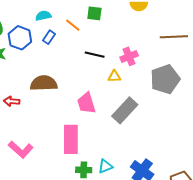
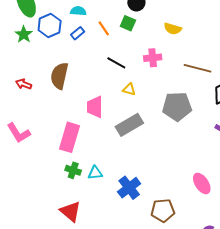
pink cross: (129, 56) -> (153, 58), moved
brown semicircle: (44, 83) -> (59, 76), turned -92

